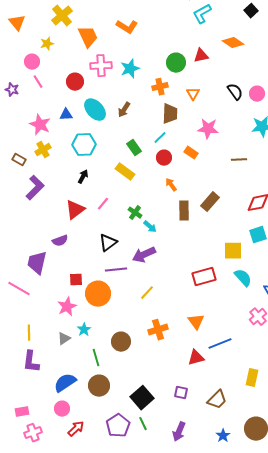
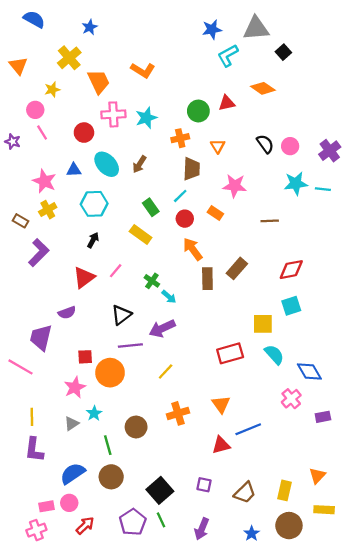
orange arrow: (171, 185) -> (193, 249), size x1.5
yellow rectangle: (252, 378) -> (284, 490), moved
pink rectangle: (22, 412) -> (47, 506), moved

